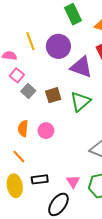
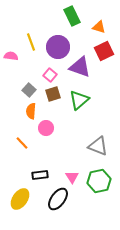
pink square: (17, 75) -> (50, 75), moved
orange semicircle: (23, 129) -> (31, 111), moved
orange line: (19, 157) -> (22, 143), moved
yellow ellipse: (15, 186) -> (20, 199), moved, turned 45

